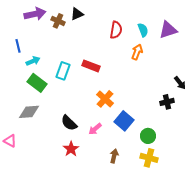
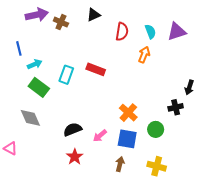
black triangle: (77, 14) -> (94, 15), moved
black arrow: (180, 83) -> (189, 87), turned 56
orange cross: (105, 99) -> (128, 113), moved
gray diamond: (29, 112) -> (30, 118), turned 70
blue square: (124, 121) -> (127, 139), moved, turned -30
black semicircle: (69, 123) -> (73, 129), turned 114
green circle: (148, 136) -> (156, 129), moved

